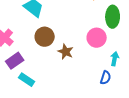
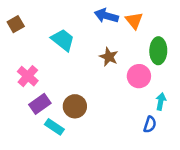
brown circle: (45, 37) -> (75, 106), moved
brown star: (66, 52) -> (109, 57), moved

